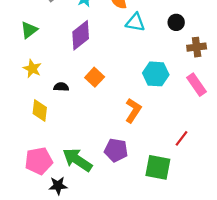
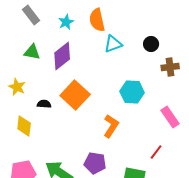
cyan triangle: (135, 22) -> (113, 44), turned -30
green triangle: (29, 30) -> (32, 52), moved, turned 48
orange square: (95, 77) -> (75, 95), size x1.6
pink rectangle: (197, 85) -> (170, 117), moved

